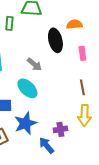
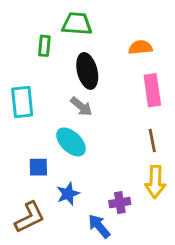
black ellipse: (55, 40) -> (87, 71), moved
pink rectangle: (82, 53) -> (152, 90), size x1.5
blue star: (25, 123) -> (68, 194), size x0.7

